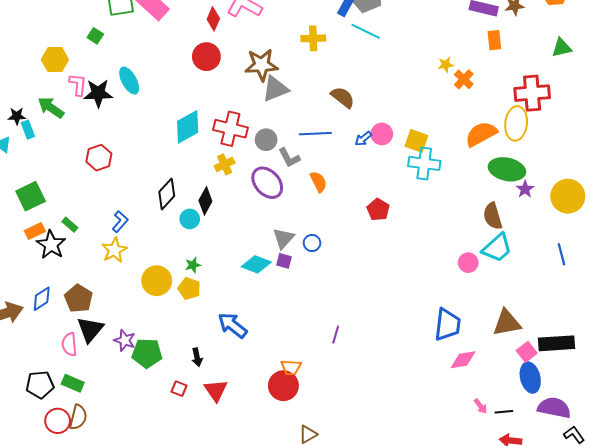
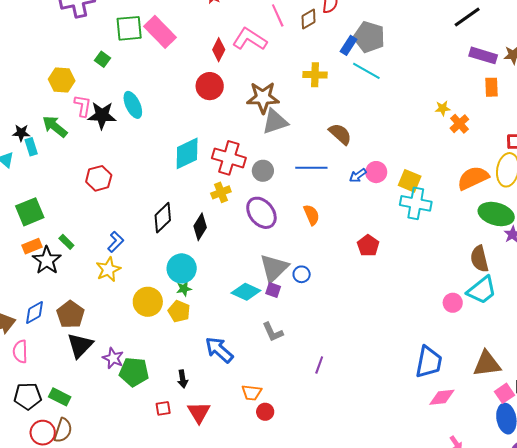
gray L-shape: (289, 158) -> (273, 332), moved
cyan circle: (190, 219) -> (182, 268), moved, size x1.5
gray triangle: (283, 238) -> (274, 268), size x1.4
pink semicircle: (69, 344) -> (20, 351), moved
orange trapezoid: (291, 367) -> (252, 393), moved
red circle: (283, 386) -> (265, 412), size x0.6
red square: (179, 389) -> (163, 408), turned -35

